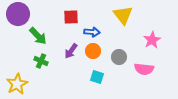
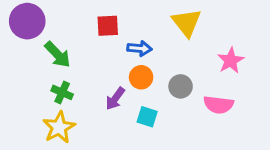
purple arrow: (71, 51) -> (115, 99), moved
yellow star: (17, 84) -> (59, 127), moved

